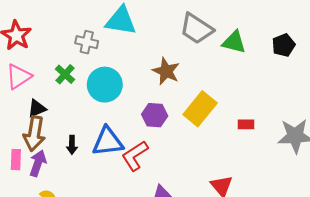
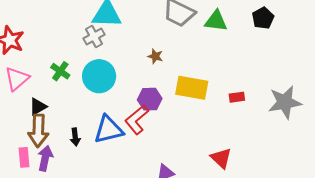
gray cross: (87, 42) -> (94, 37), moved, turned -35
brown star: (166, 71) -> (155, 56), size x0.6
yellow rectangle: (200, 109) -> (192, 88), turned 68
red L-shape: (135, 156) -> (137, 120), moved

